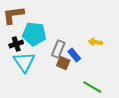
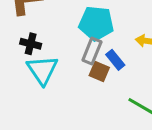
cyan pentagon: (34, 34) -> (96, 23), moved
black cross: (16, 44) -> (31, 44), turned 32

